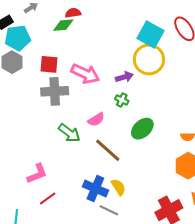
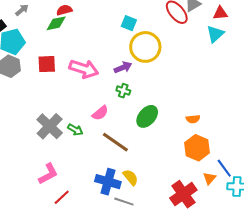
cyan square: (151, 34) -> (129, 23), moved, size x0.6
gray cross: (55, 91) -> (50, 126), moved, turned -36
green arrow: (69, 133) -> (75, 130), size x0.7

